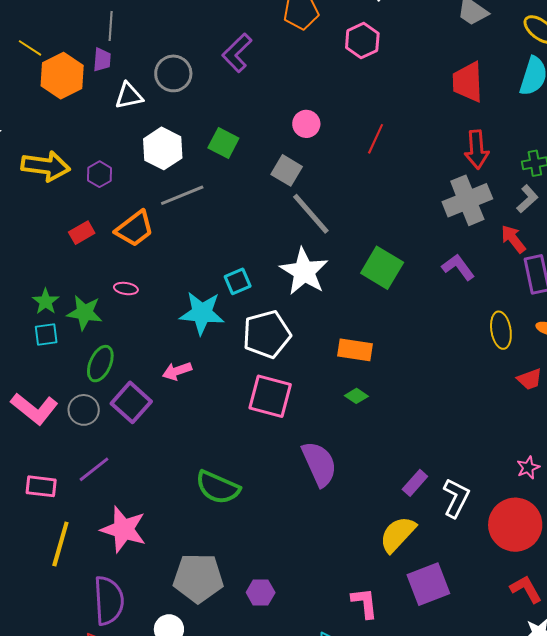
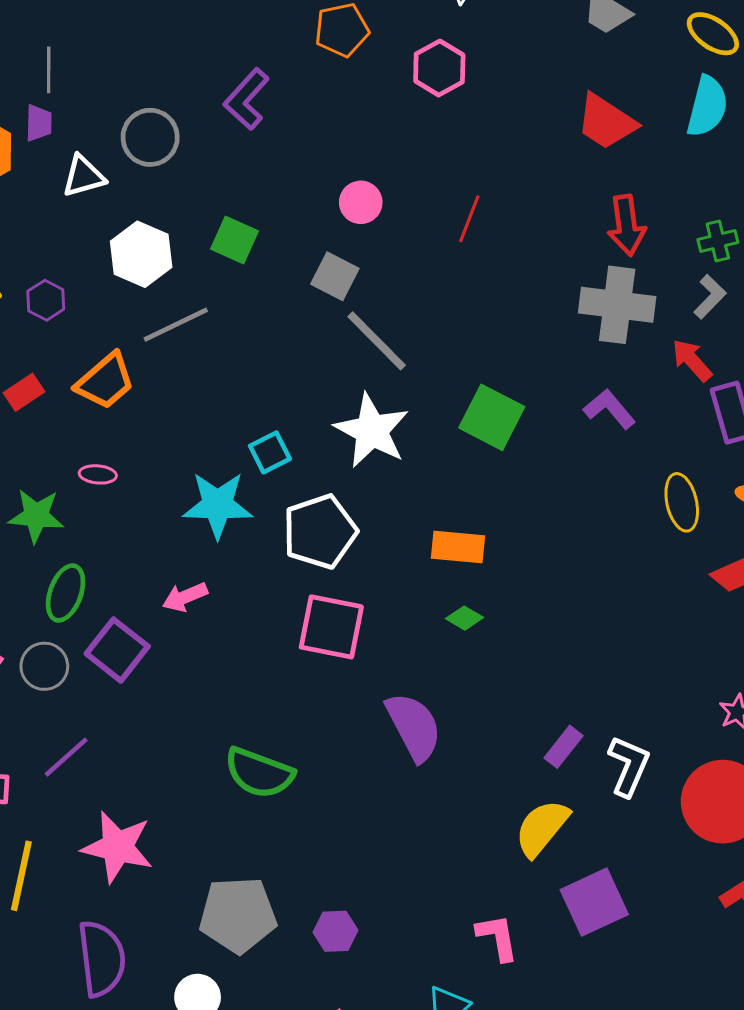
red trapezoid: (468, 82) -> (606, 122), turned -51
gray cross: (467, 200) -> (617, 305), turned 33

